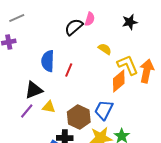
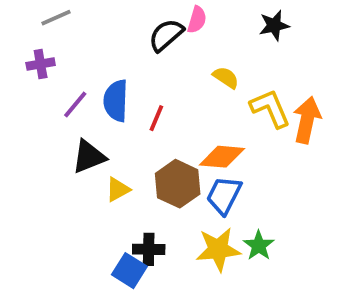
orange diamond: (119, 81) -> (222, 157), moved, turned 45
yellow triangle: (49, 107) -> (118, 190), turned -40
purple line: (27, 111) -> (75, 105), moved
brown hexagon: (79, 117) -> (178, 184), moved

